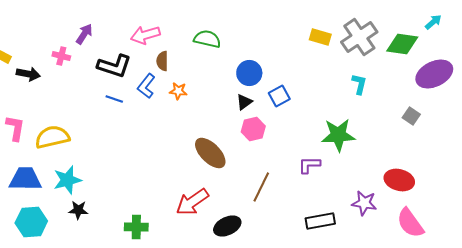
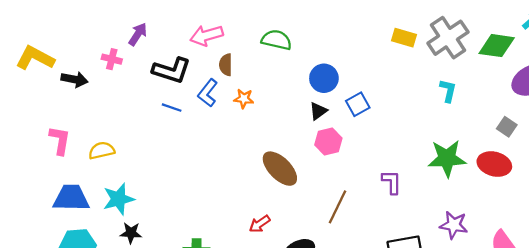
green star: (338, 135) -> (447, 158), moved
yellow semicircle: (52, 137) -> (102, 150), size x0.7
purple L-shape: (309, 165) -> (392, 182), turned 90
red ellipse: (399, 180) -> (494, 164), moved
red arrow: (192, 202) -> (260, 224), size x0.6

